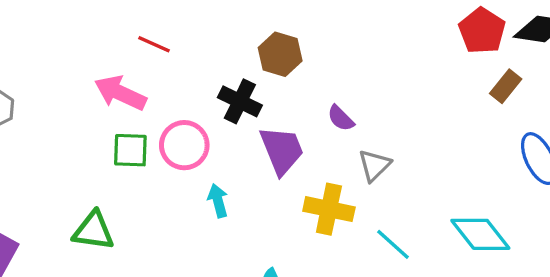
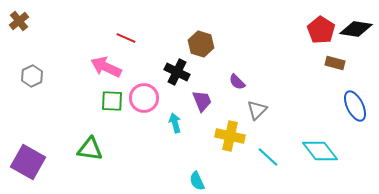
brown rectangle: (506, 86) -> (335, 63), turned 66
purple trapezoid: (282, 150) -> (202, 101), size x0.7
cyan arrow: (218, 201) -> (175, 123), moved

